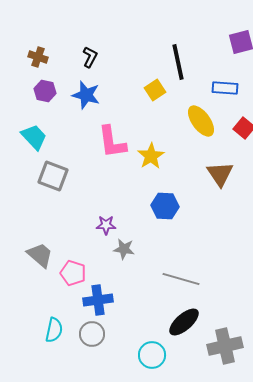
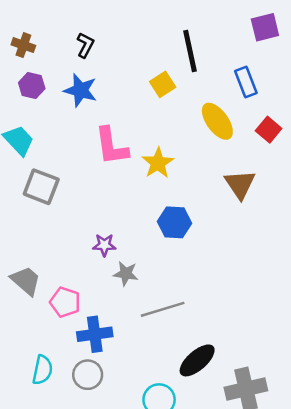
blue rectangle: (225, 88) -> (246, 82), turned 65
gray line: (181, 279) -> (163, 309), moved, turned -33

